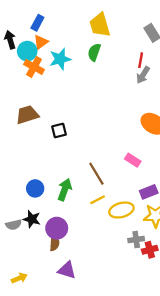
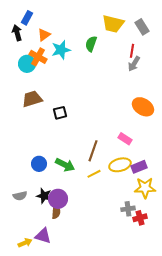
blue rectangle: (37, 23) -> (27, 18), moved
yellow trapezoid: (100, 25) -> (113, 24), moved, turned -60
cyan circle: (27, 51) -> (27, 64), moved
brown line: (96, 174) -> (93, 151), turned 50
green arrow: (65, 190) -> (65, 165), turned 96
yellow ellipse: (121, 210) -> (120, 165), moved
black star: (32, 219) -> (44, 196), moved
purple triangle: (67, 270) -> (43, 236), moved

